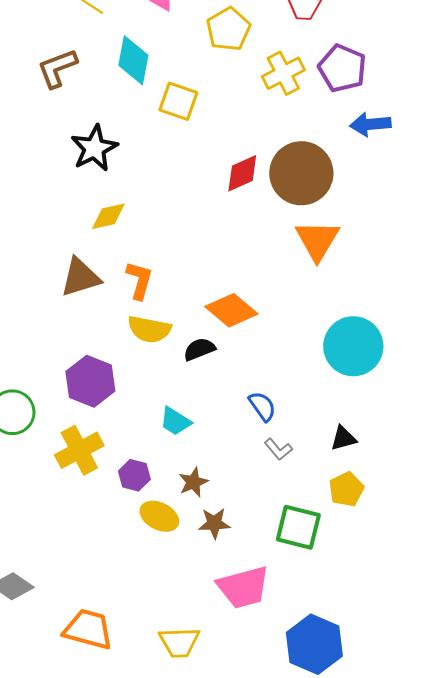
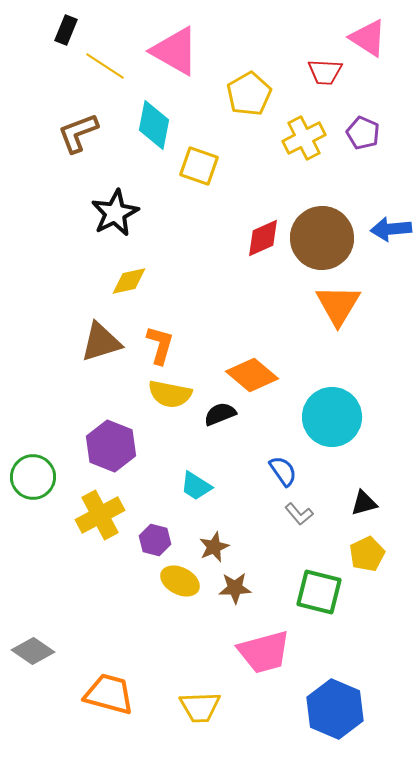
purple pentagon: (342, 68) -> (363, 133), size x0.7
blue arrow: (370, 124) -> (391, 229), moved
cyan circle: (353, 346) -> (332, 417), moved

